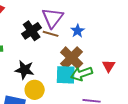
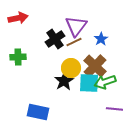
brown line: (51, 34) -> (74, 42), turned -42
black star: (25, 70) -> (64, 81), moved, turned 30
yellow circle: (35, 90) -> (71, 68), moved

